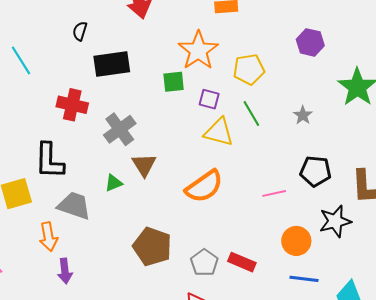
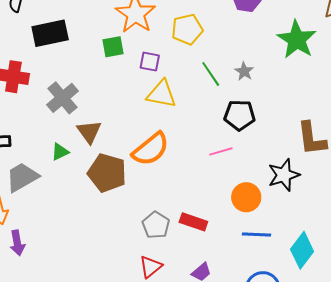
green line: (251, 113) -> (211, 74), moved
black pentagon: (315, 171) -> (240, 115), moved
gray trapezoid: (74, 206) -> (22, 177), turned -45
brown pentagon: (152, 247) -> (107, 173), moved

